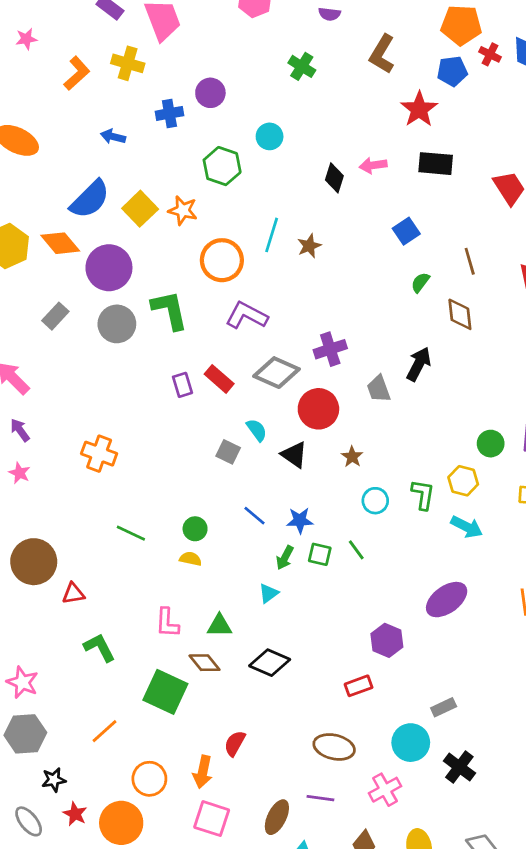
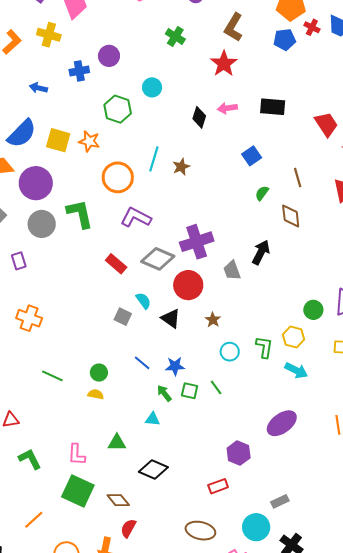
red star: (419, 109) -> (224, 64), moved
yellow square: (140, 209) -> (58, 140), turned -30
purple cross: (330, 349) -> (197, 242), size x1.4
purple rectangle: (182, 385) -> (19, 261), moved
green arrow: (285, 558) -> (164, 393), turned 114
cyan triangle: (269, 593) -> (153, 419), turned 42
pink L-shape: (167, 623) -> (77, 455), moved
brown diamond: (205, 663) -> (118, 500), moved

